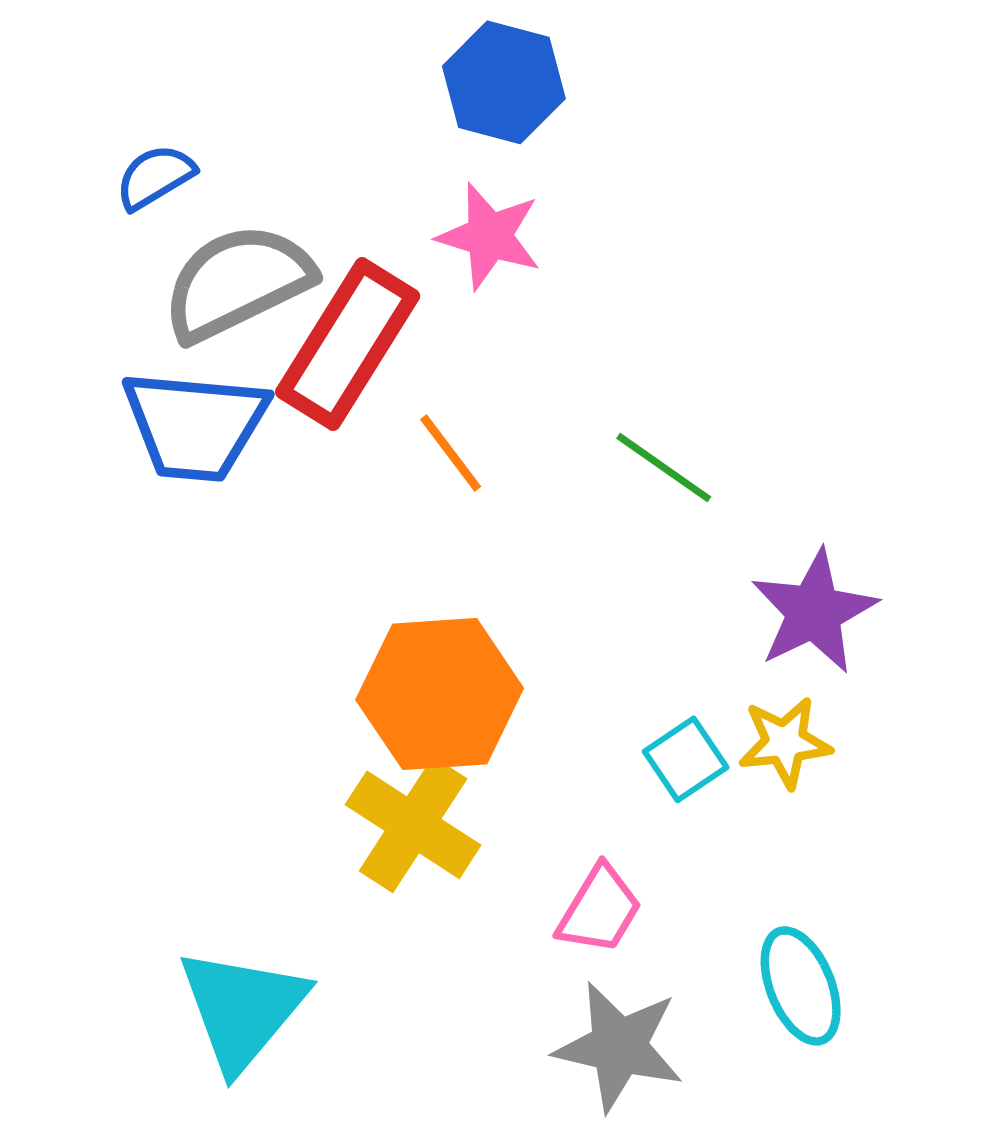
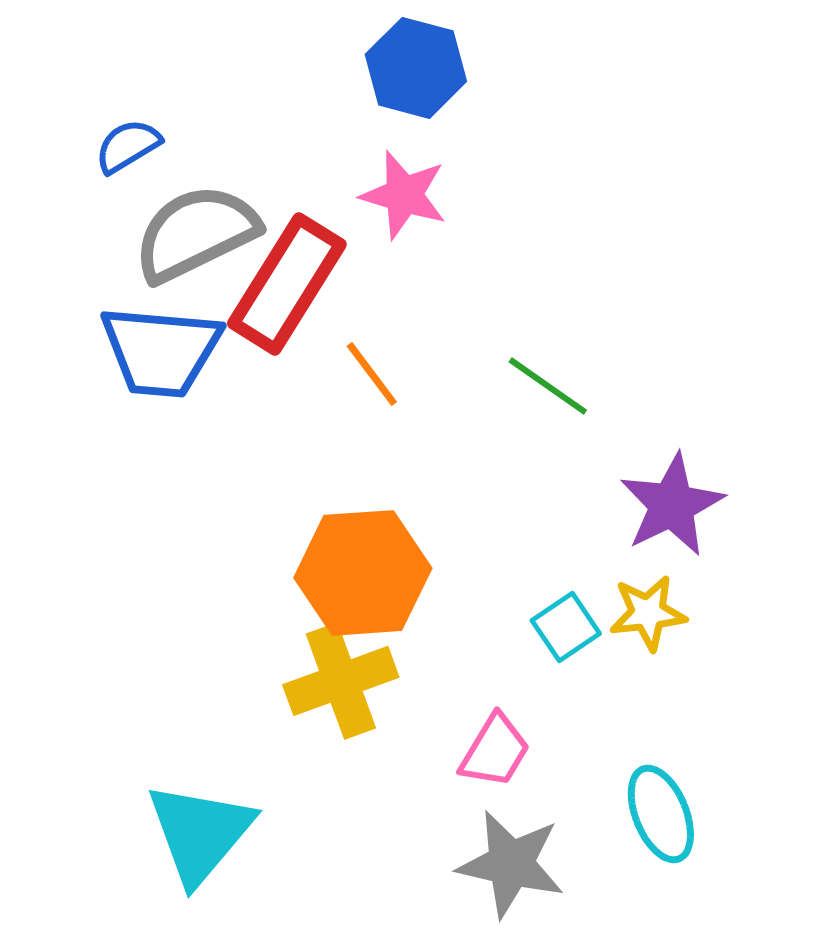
yellow cross: (413, 825) -> (341, 681), turned 37

